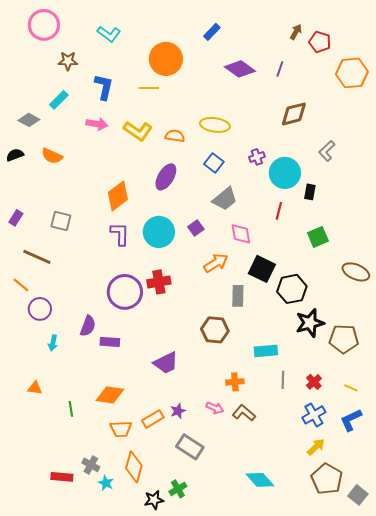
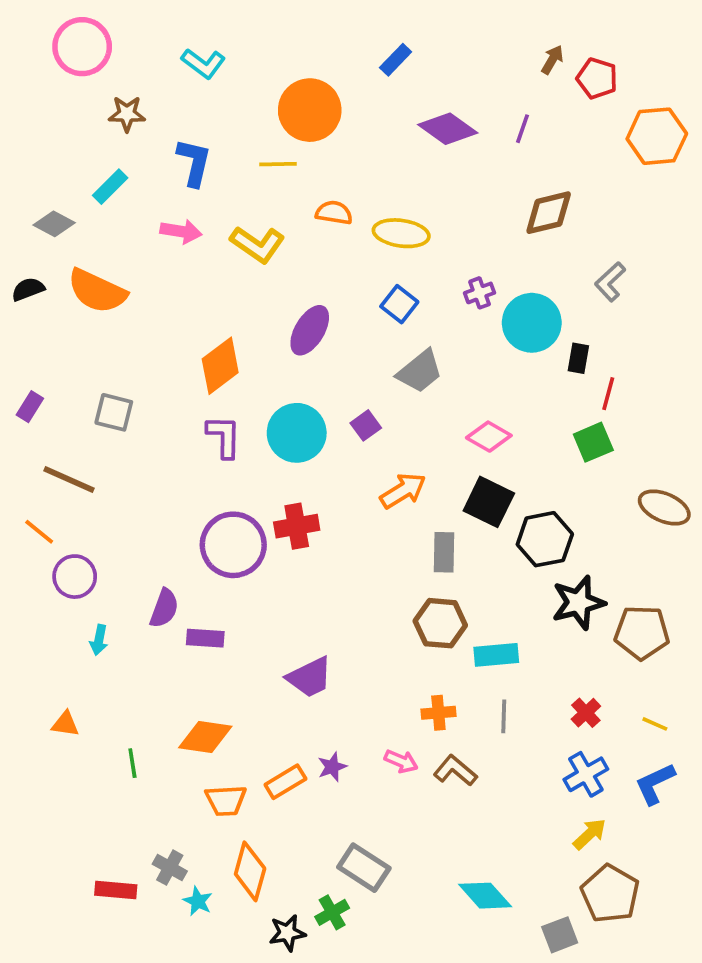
orange semicircle: (175, 136) -> (334, 213), moved
orange semicircle: (52, 156) -> (97, 291), size x1.5
red line: (279, 211) -> (608, 394), moved
pink diamond: (241, 234) -> (489, 437), moved, turned -50
brown hexagon: (215, 330) -> (440, 623), moved
gray line: (283, 380) -> (504, 716), moved
gray rectangle: (190, 447) -> (364, 868), moved
gray square: (358, 495) -> (560, 935), moved, turned 30

